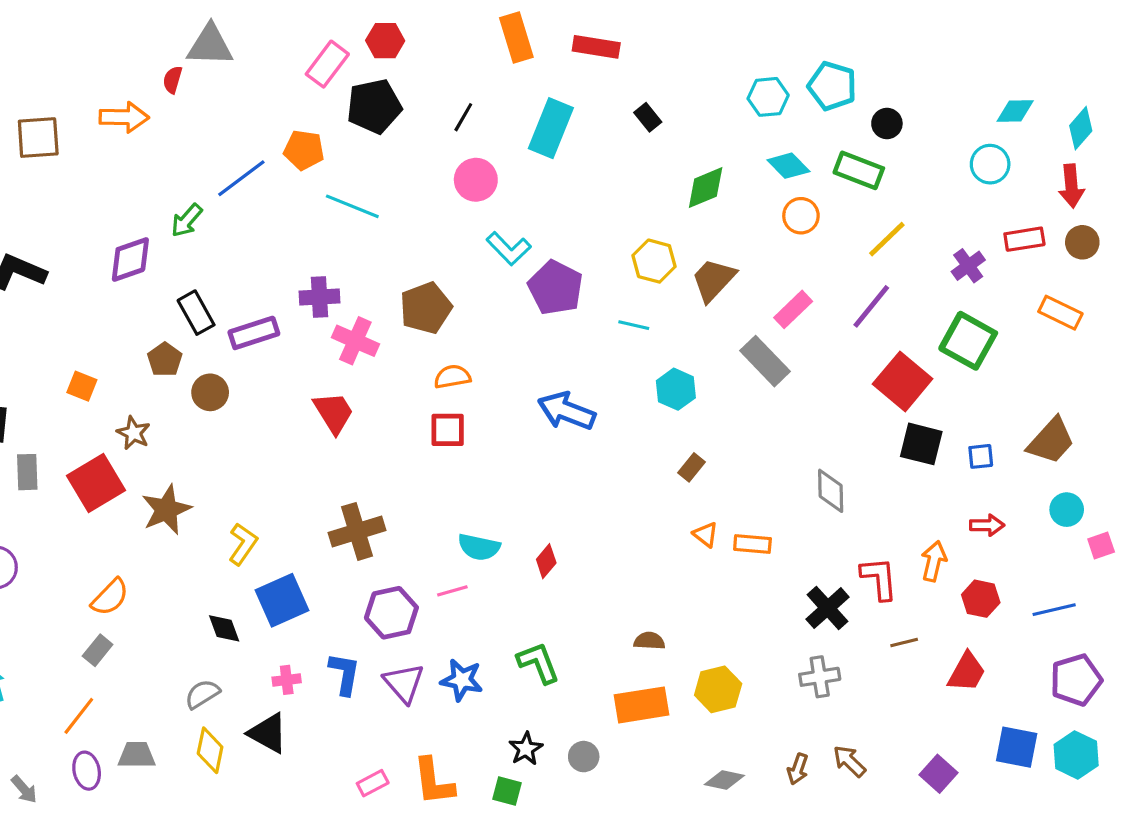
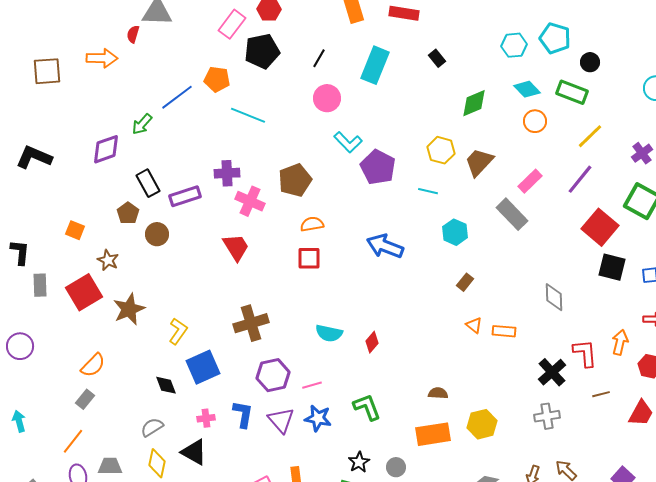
pink line: (452, 591) -> (312, 385), moved

